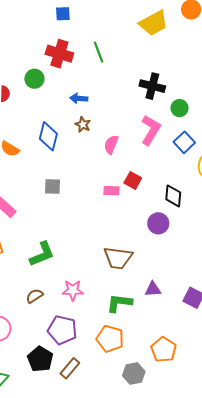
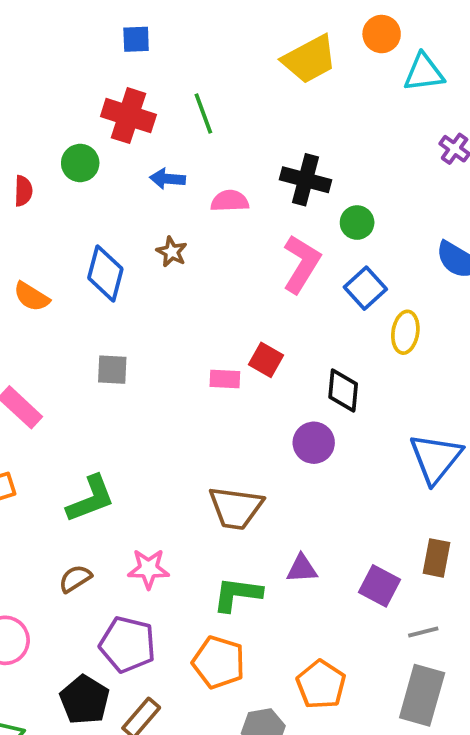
blue arrow: (79, 98) -> (168, 179), moved
pink semicircle: (111, 145) -> (230, 201), moved, turned 66

